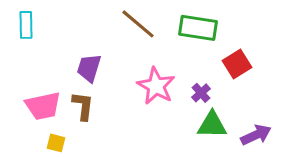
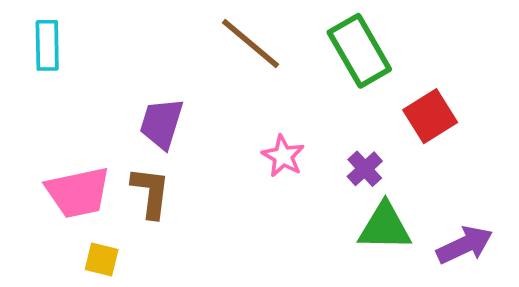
green rectangle: (198, 28) -> (359, 51), turned 51
pink star: (156, 86) -> (283, 156), size x0.6

